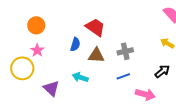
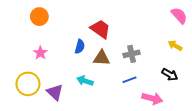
orange circle: (36, 25) -> (39, 17), moved
yellow circle: (22, 68) -> (28, 84), moved
black arrow: (162, 71) -> (170, 75), turned 70

